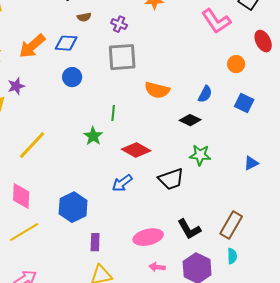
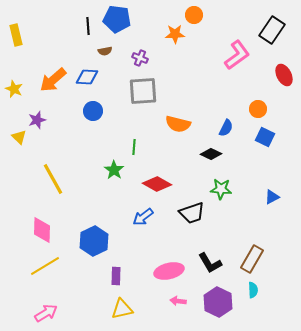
pink L-shape: (216, 21) -> (237, 55), turned -92
orange circle: (236, 64) -> (258, 109), moved
yellow line: (32, 145) -> (53, 179), turned -72

